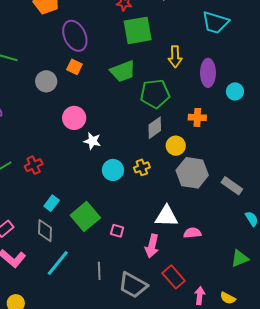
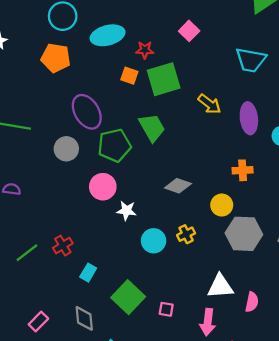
purple ellipse: (75, 36) -> (87, 112), moved
yellow arrow: (175, 57) -> (209, 104), turned -45
orange square: (74, 67) -> (129, 76), moved
green trapezoid: (123, 71) -> (152, 128), turned -92
green pentagon: (155, 94) -> (114, 145), moved
gray diamond: (155, 128) -> (178, 186), moved, turned 60
cyan rectangle: (52, 203) -> (88, 273), moved
pink semicircle: (192, 233) -> (252, 302), turned 114

